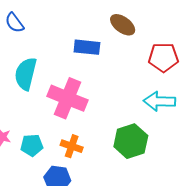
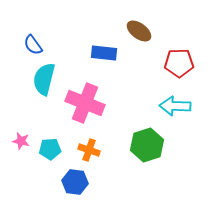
blue semicircle: (14, 23) -> (33, 45), moved

